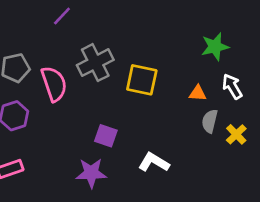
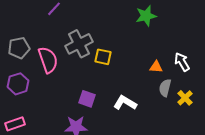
green star: (215, 47) -> (146, 16), moved
yellow square: (142, 80) -> (103, 57), moved, size x0.7
white L-shape: (154, 162) -> (125, 103), moved

